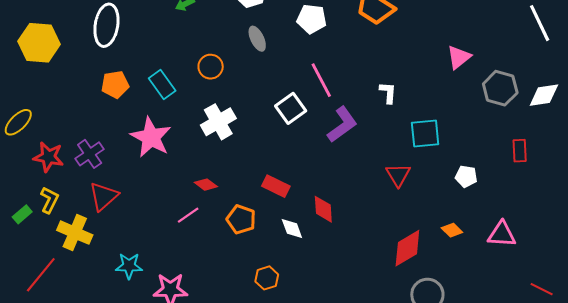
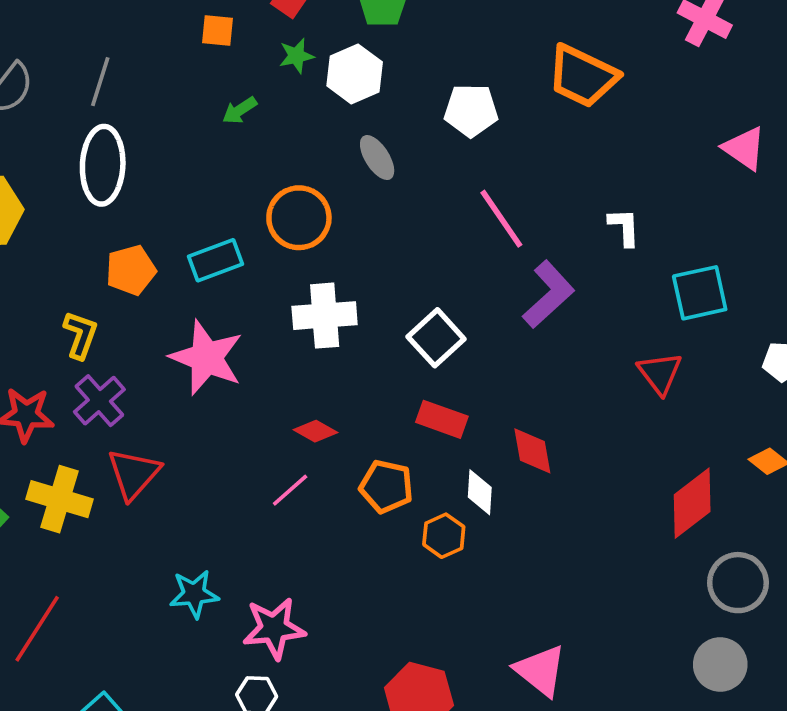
pink triangle: (459, 57) -> (744, 148), turned -40
orange circle: (211, 67) -> (299, 218), size x1.4
cyan rectangle: (162, 85) -> (215, 260), turned -68
white square: (291, 108) -> (436, 338), moved
white cross: (218, 122) -> (325, 316), turned 32
yellow L-shape: (49, 200) -> (80, 335), moved
white diamond: (292, 228) -> (480, 492), turned 30
yellow cross: (75, 233) -> (59, 499), moved
orange hexagon: (267, 278) -> (444, 536), moved

